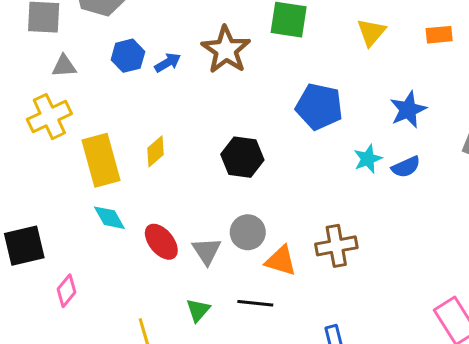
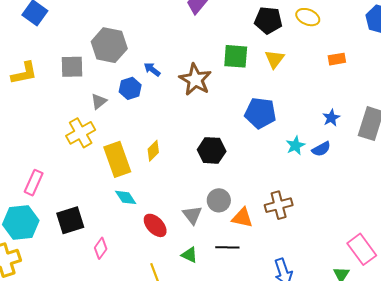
yellow triangle: (371, 32) -> (275, 59), moved
blue arrow: (168, 63) -> (152, 69), moved, turned -108
gray triangle: (64, 66) -> (99, 101), moved, turned -30
blue star: (408, 110) -> (331, 118), moved, size x0.7
red ellipse: (161, 242) -> (155, 225), moved
green triangle: (198, 310) -> (189, 255), turned -42

